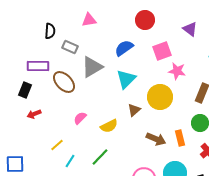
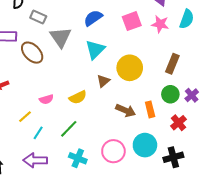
gray triangle: (92, 67) -> (61, 37), turned -35
pink star: (177, 71) -> (160, 24), moved
pink semicircle: (80, 118) -> (46, 99), moved, turned -152

